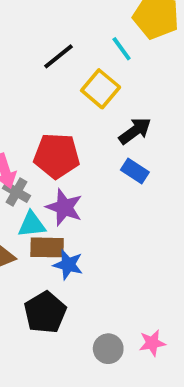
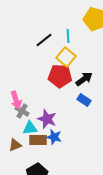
cyan line: (122, 49) -> (68, 36), moved, turned 32
red pentagon: (57, 156) -> (60, 76), moved
blue star: (68, 265) -> (54, 137), moved

